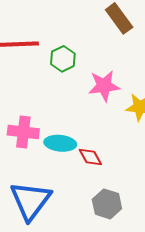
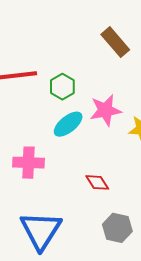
cyan ellipse: (60, 143) -> (68, 124), moved, turned -40

